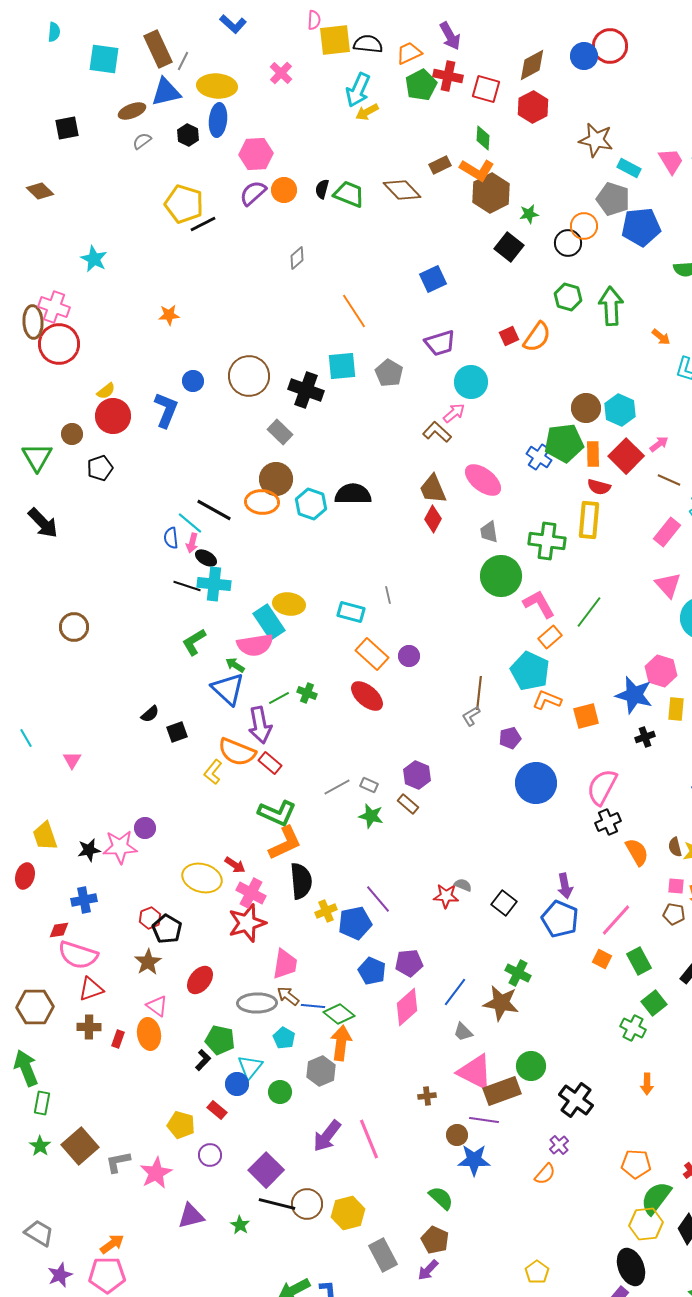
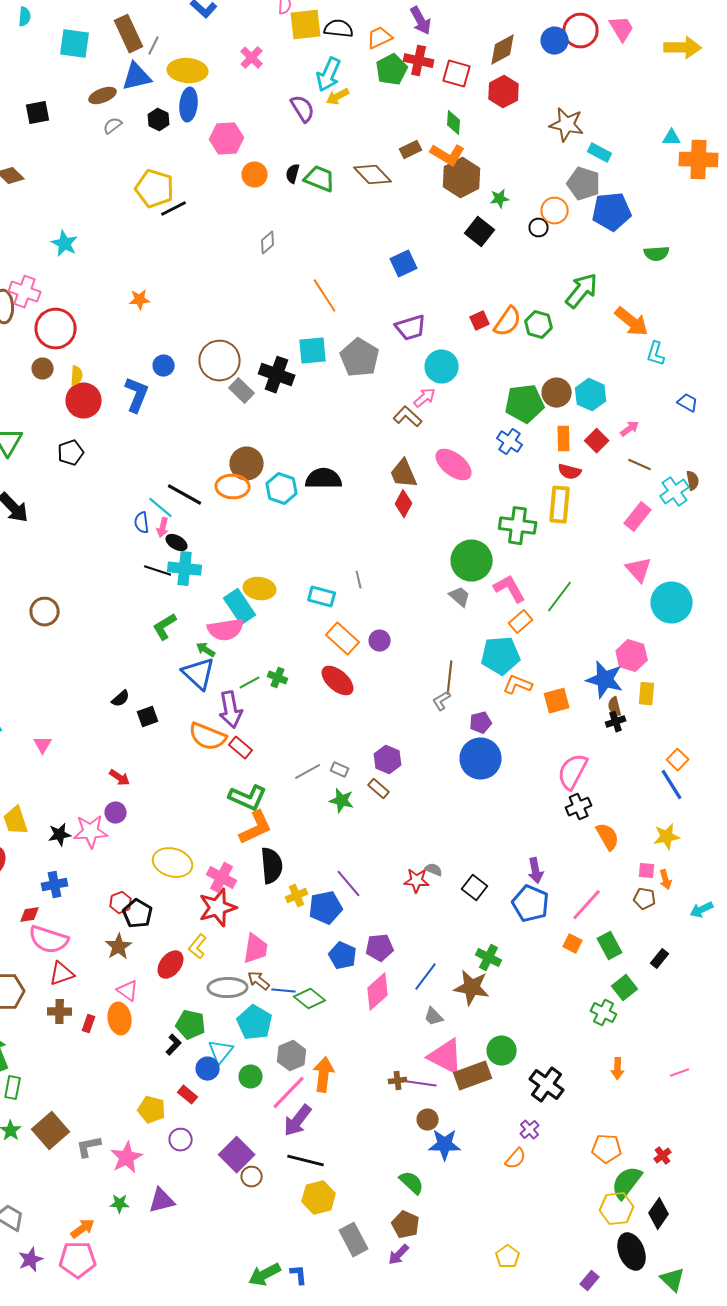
pink trapezoid: (671, 161) -> (622, 29), moved
purple semicircle: (253, 193) -> (303, 109), moved, turned 100
black circle: (568, 243) -> (539, 228), size x0.7
green hexagon: (568, 297) -> (539, 325), moved
green arrow: (611, 306) -> (582, 291), turned 42
orange arrow: (661, 337) -> (632, 322), size x1.8
red circle: (59, 344) -> (56, 329), moved
gray pentagon: (389, 373) -> (360, 358), size x1.4
yellow semicircle: (106, 391) -> (77, 376), turned -48
gray rectangle: (280, 432) -> (242, 391), moved
brown circle: (72, 434) -> (43, 369), moved
green pentagon: (564, 443) -> (525, 404), moved
red square: (626, 456) -> (597, 441), size x0.7
gray trapezoid: (489, 532) -> (460, 597), moved, turned 140
cyan pentagon: (530, 671) -> (501, 656), turned -30
yellow L-shape: (213, 772) -> (198, 947), moved
blue circle: (536, 783) -> (481, 759), moved
brown semicircle: (675, 847) -> (615, 707), moved
red arrow: (235, 865) -> (120, 778), moved
cyan pentagon: (284, 1038) -> (255, 1023), size x1.6
orange arrow: (341, 1043) -> (324, 1075), moved
purple line: (484, 1120) -> (422, 1084), moved
pink line: (369, 1139) -> (289, 1093), moved, turned 66
black line: (277, 1204) -> (306, 1161), moved
brown circle: (307, 1204) -> (252, 1177), moved, size x0.7
green star: (240, 1225) -> (120, 1204), moved, turned -30
black ellipse: (631, 1267) -> (632, 1252), moved

